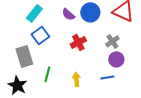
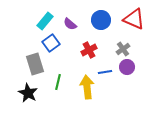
purple semicircle: (68, 14) -> (70, 24), moved
blue line: (107, 77) -> (105, 72), moved
yellow arrow: (76, 79) -> (87, 87), size x1.6

